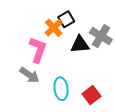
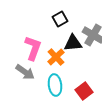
orange cross: (54, 28) -> (56, 57), moved

